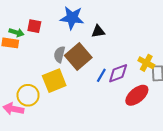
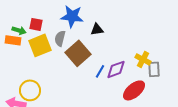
gray semicircle: (59, 54) -> (60, 38), moved
yellow square: (54, 81) -> (40, 45), moved

